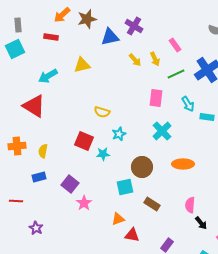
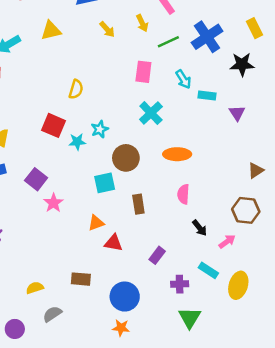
yellow arrow: (135, 60) -> (107, 29), moved
yellow semicircle: (102, 112) -> (76, 89), turned -91
cyan star: (119, 134) -> (100, 129), moved
brown rectangle: (152, 204) -> (138, 204), turned 49
pink semicircle: (190, 205) -> (183, 194), moved

